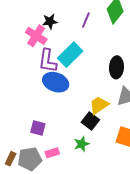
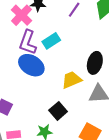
cyan rectangle: (70, 55) -> (51, 41), size x0.7
yellow trapezoid: (99, 105) -> (72, 80), moved

